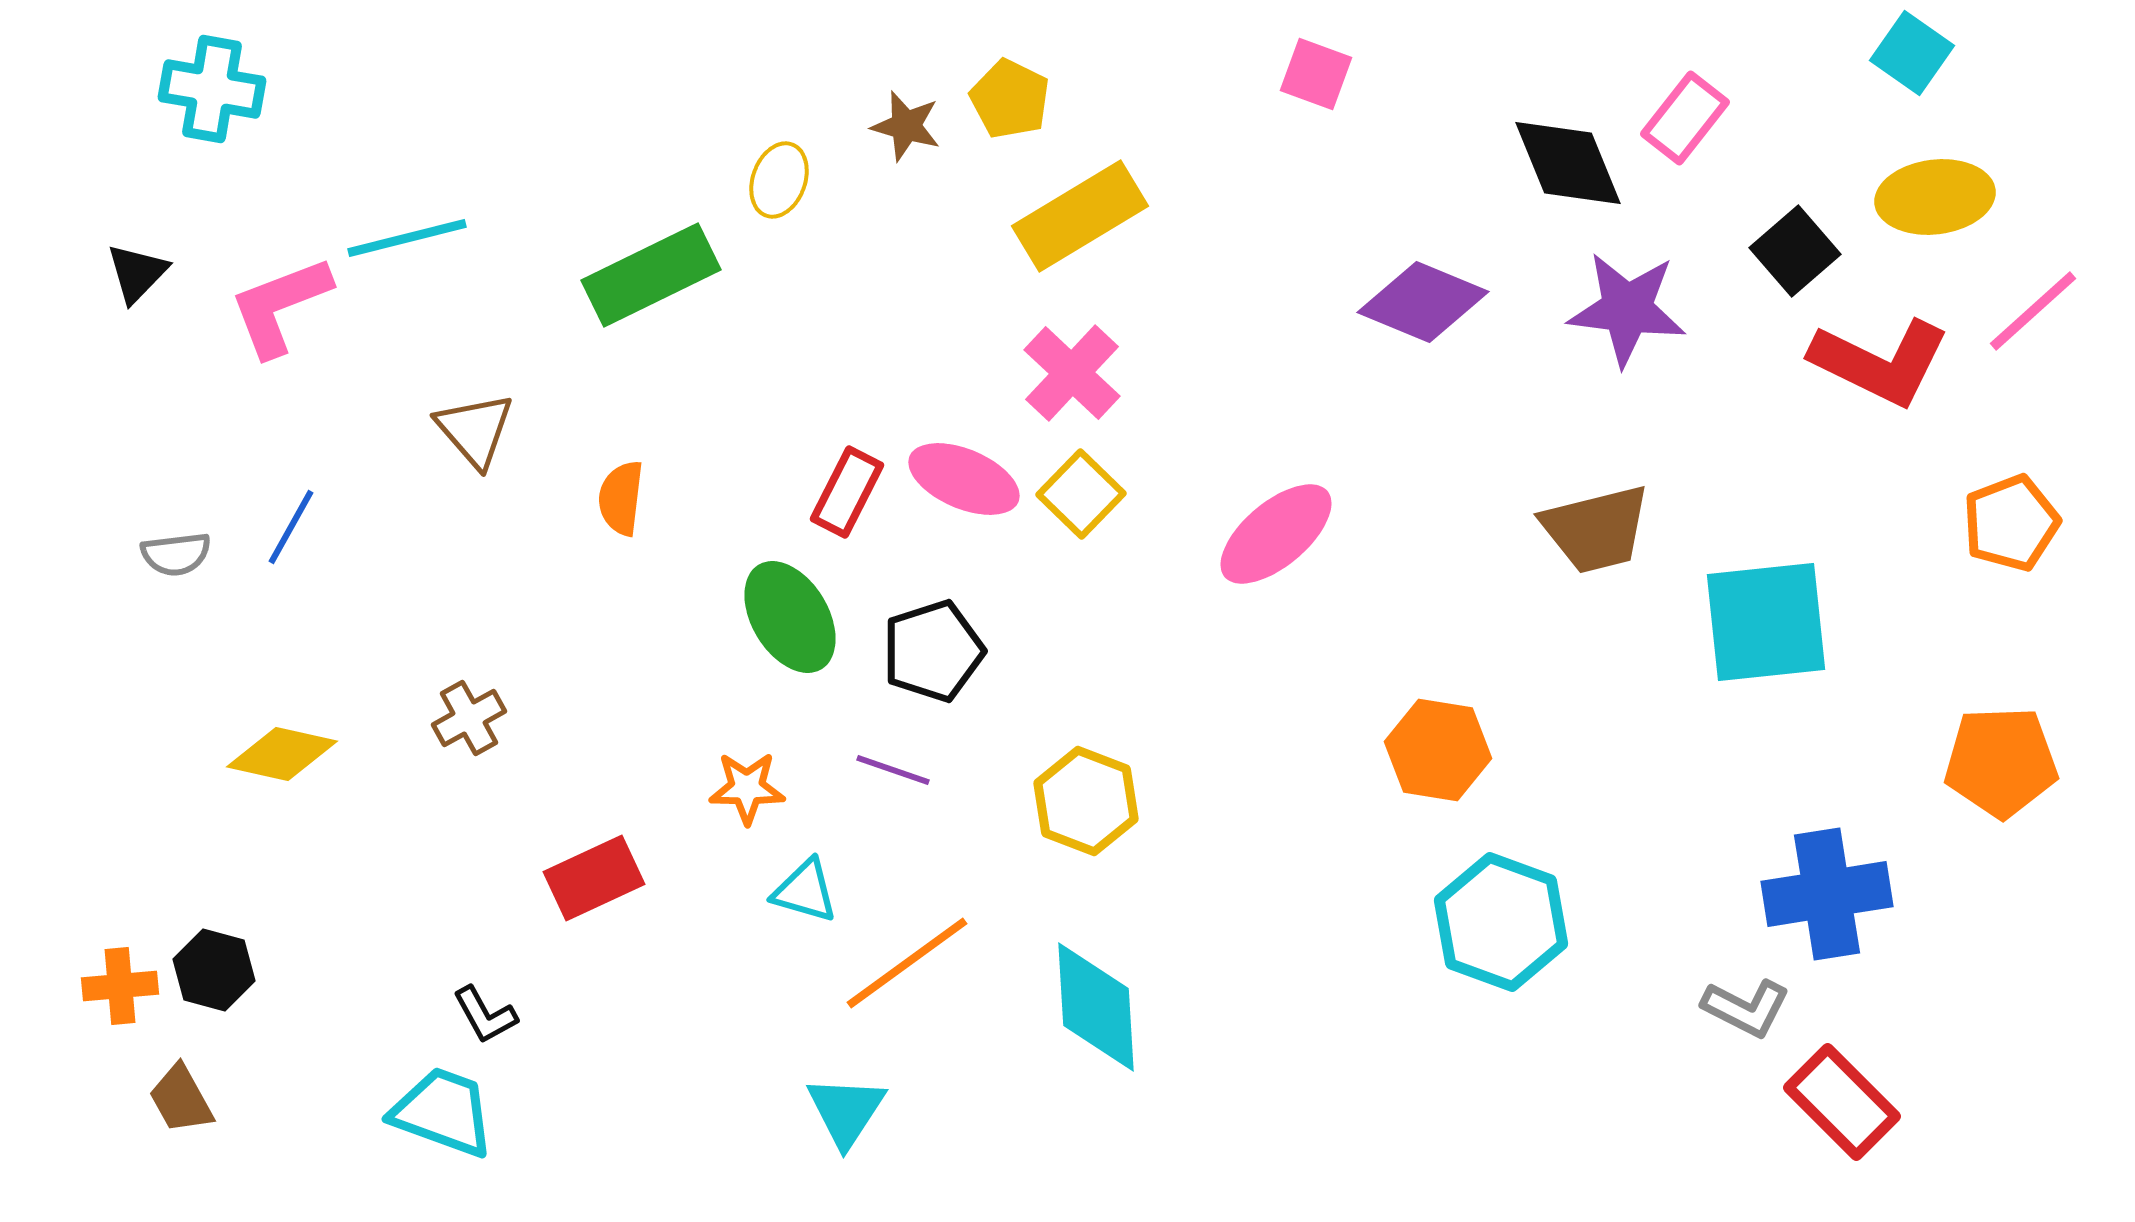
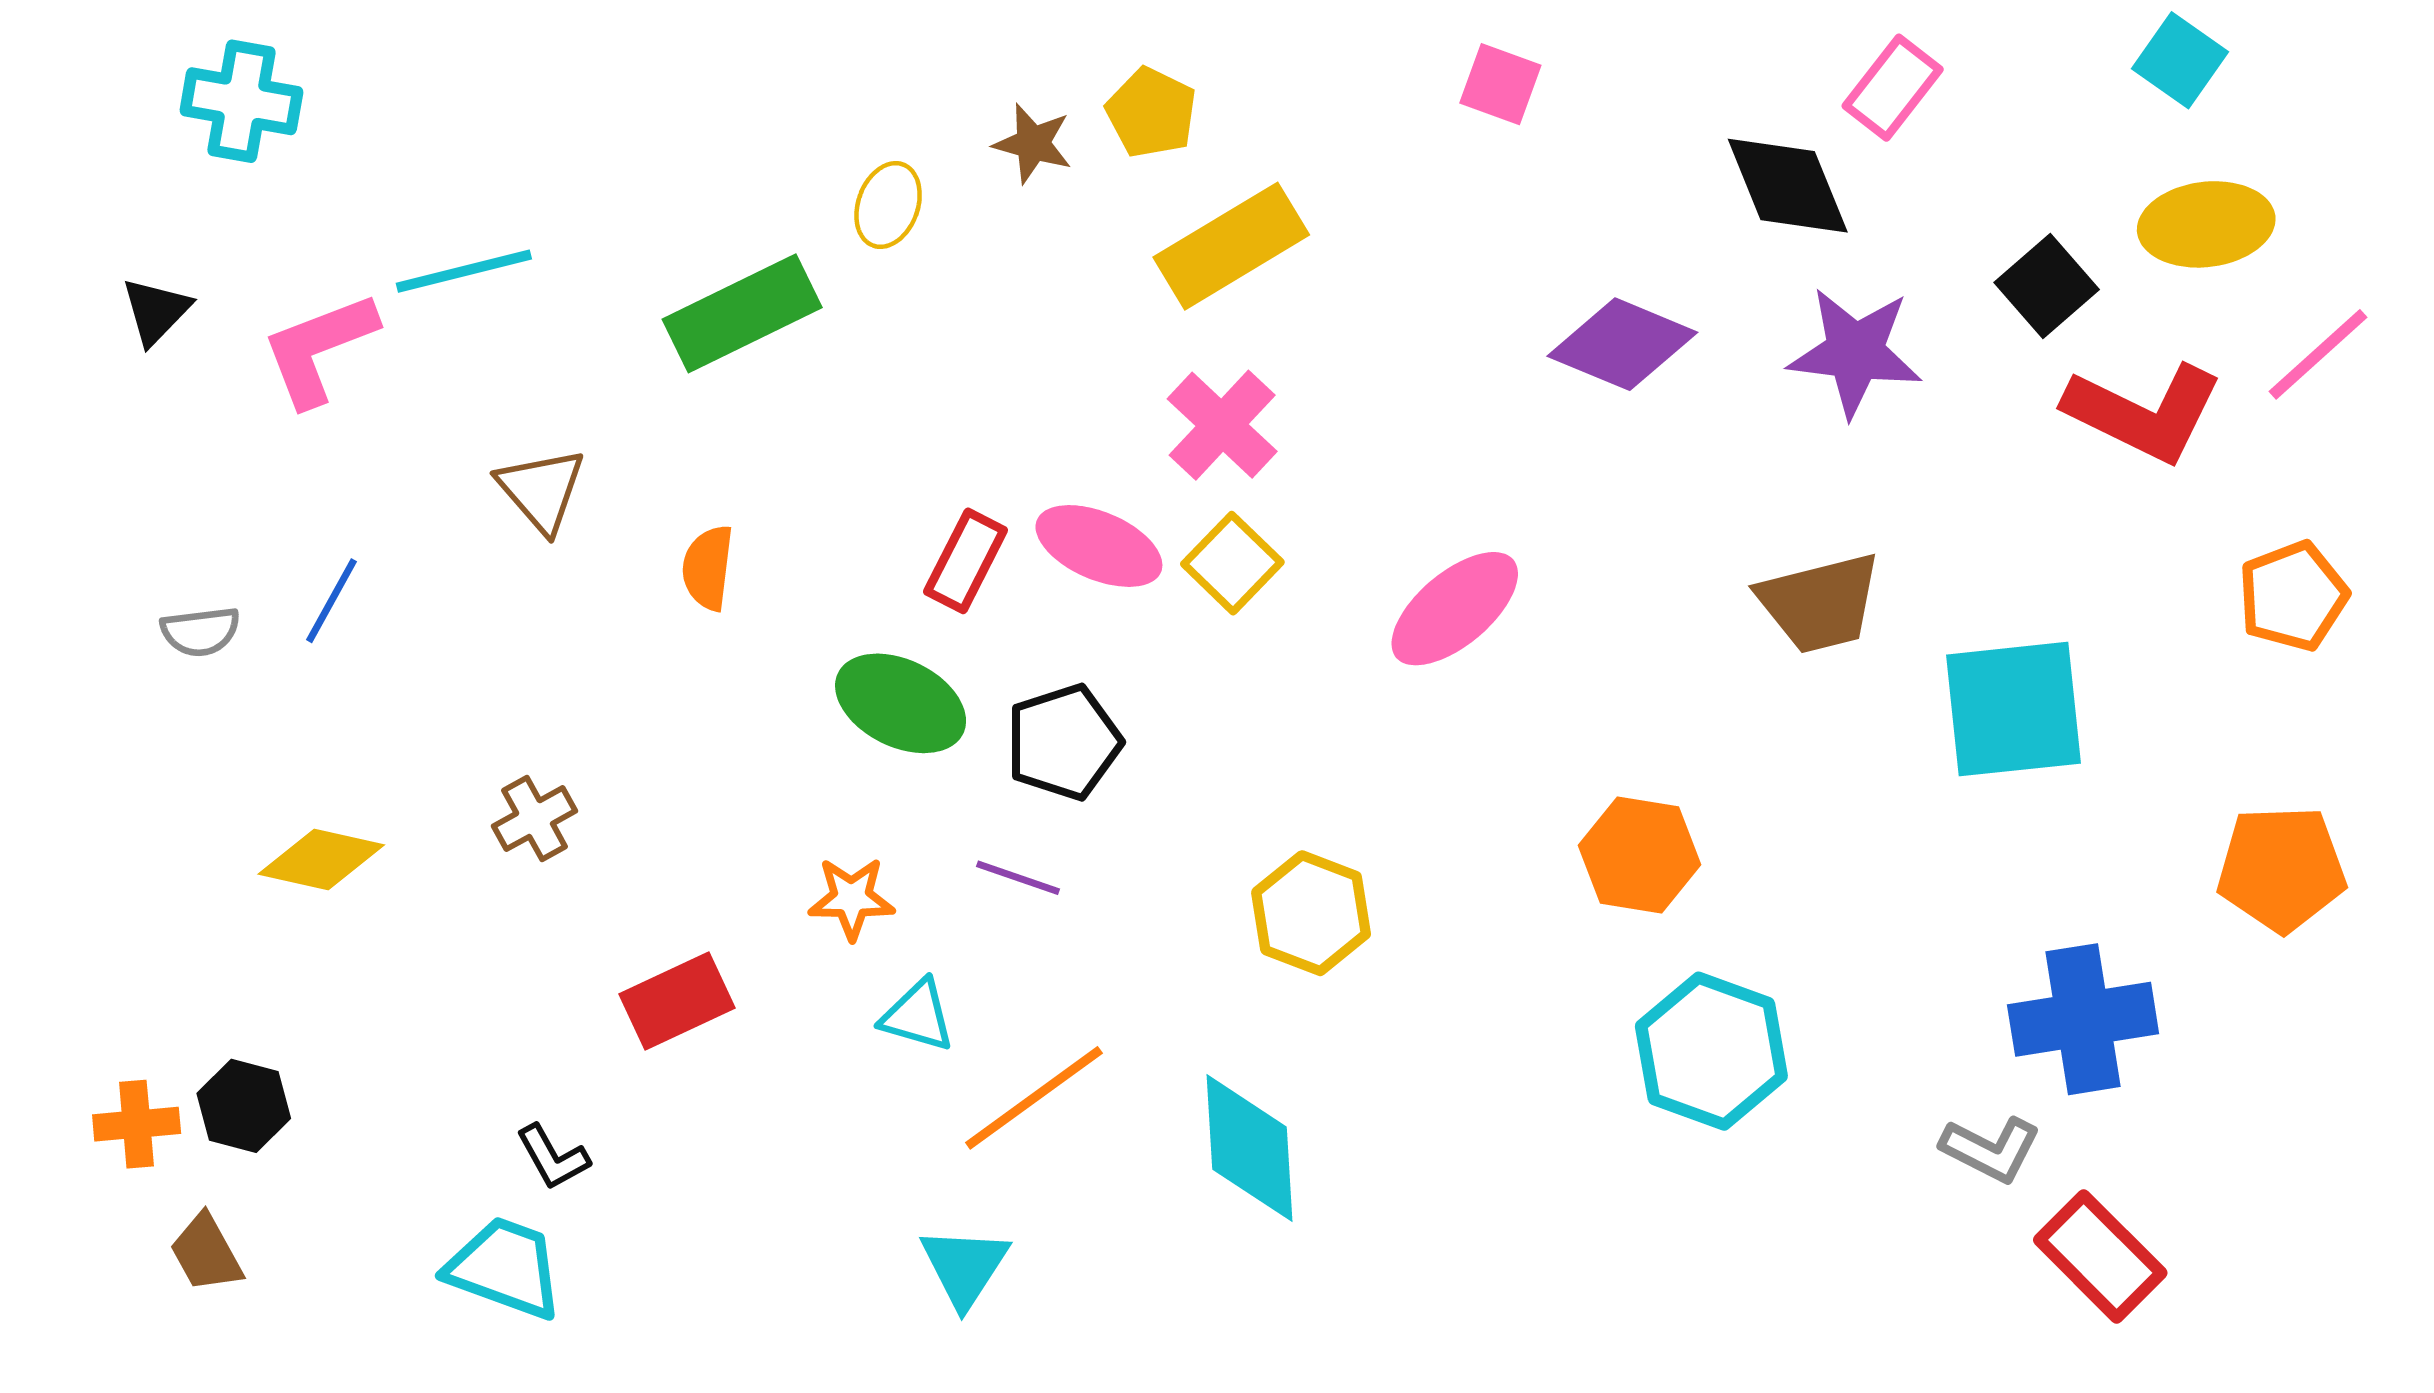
pink rectangle: (1685, 118) -> (1893, 88), moved
green ellipse: (790, 617) -> (901, 703), turned -33
yellow hexagon: (1086, 801) -> (1311, 913), moved

